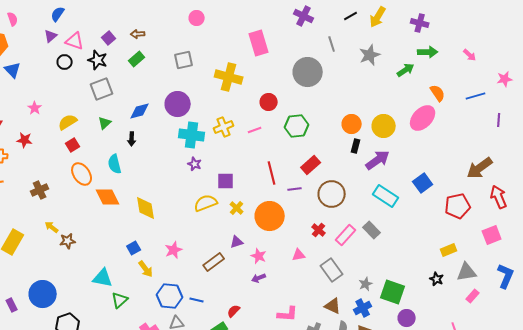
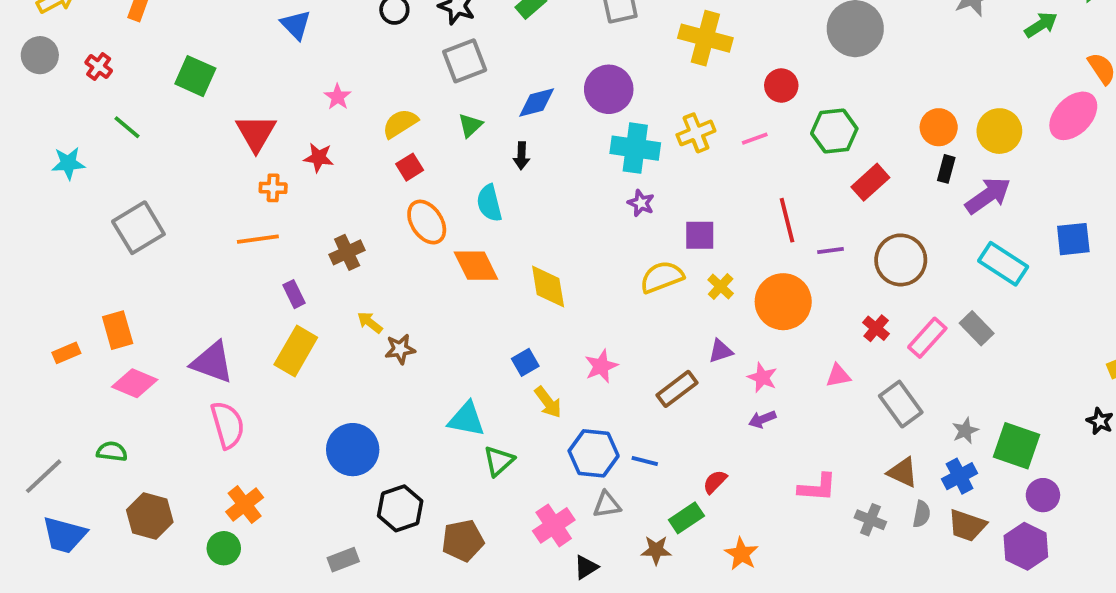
red rectangle: (311, 165) -> (870, 182), moved
blue square: (423, 183) -> (1073, 239), turned 30
purple rectangle: (12, 305) -> (294, 294), moved

